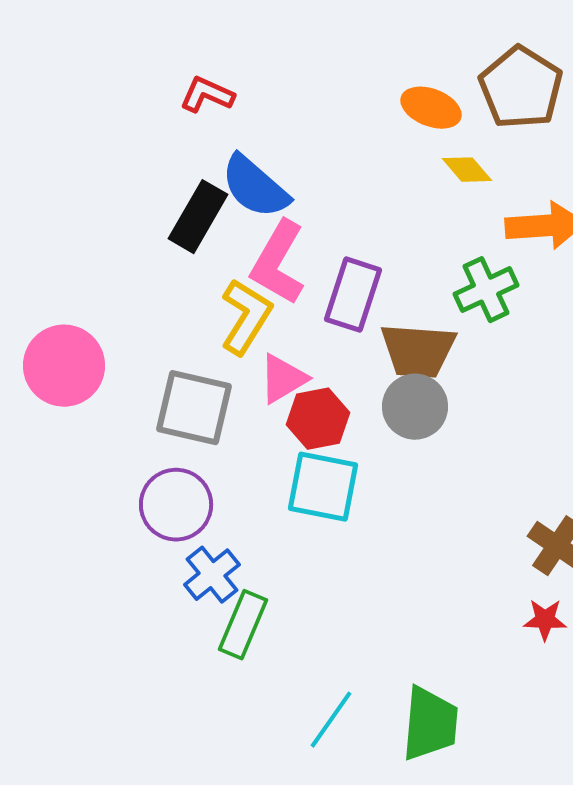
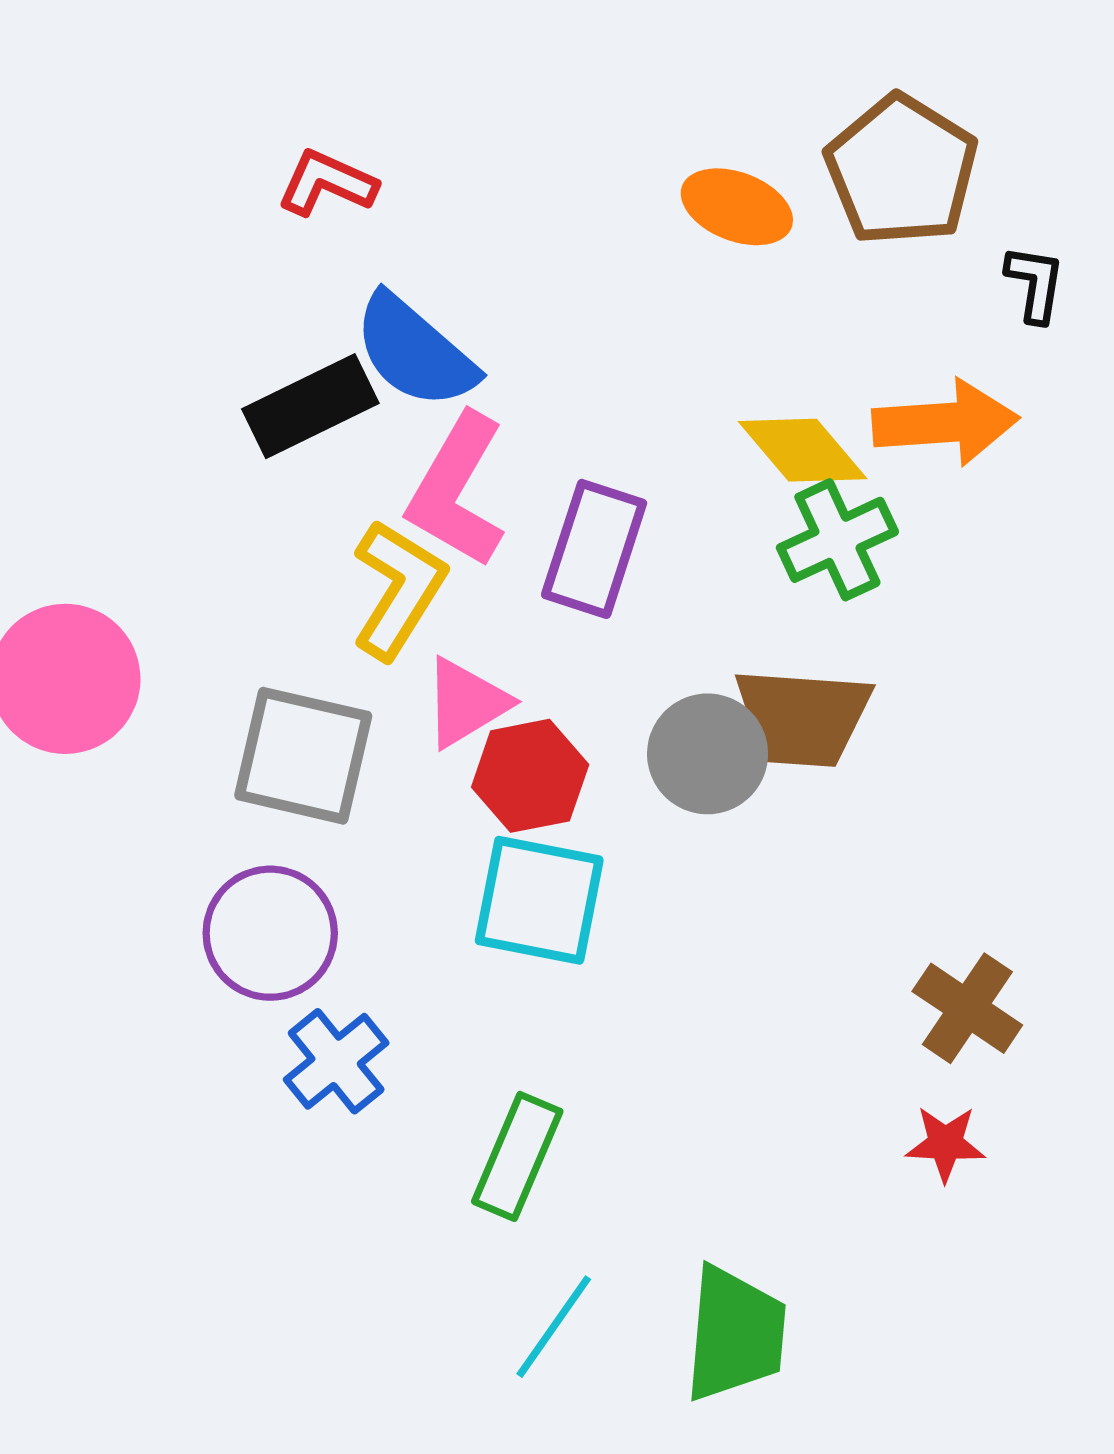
yellow diamond: (467, 170) -> (803, 450), moved, size x1.4
black rectangle: (198, 217) -> (310, 406), turned 34
brown trapezoid: (418, 351) -> (803, 717), moved
green rectangle: (243, 625) -> (517, 1156), moved

